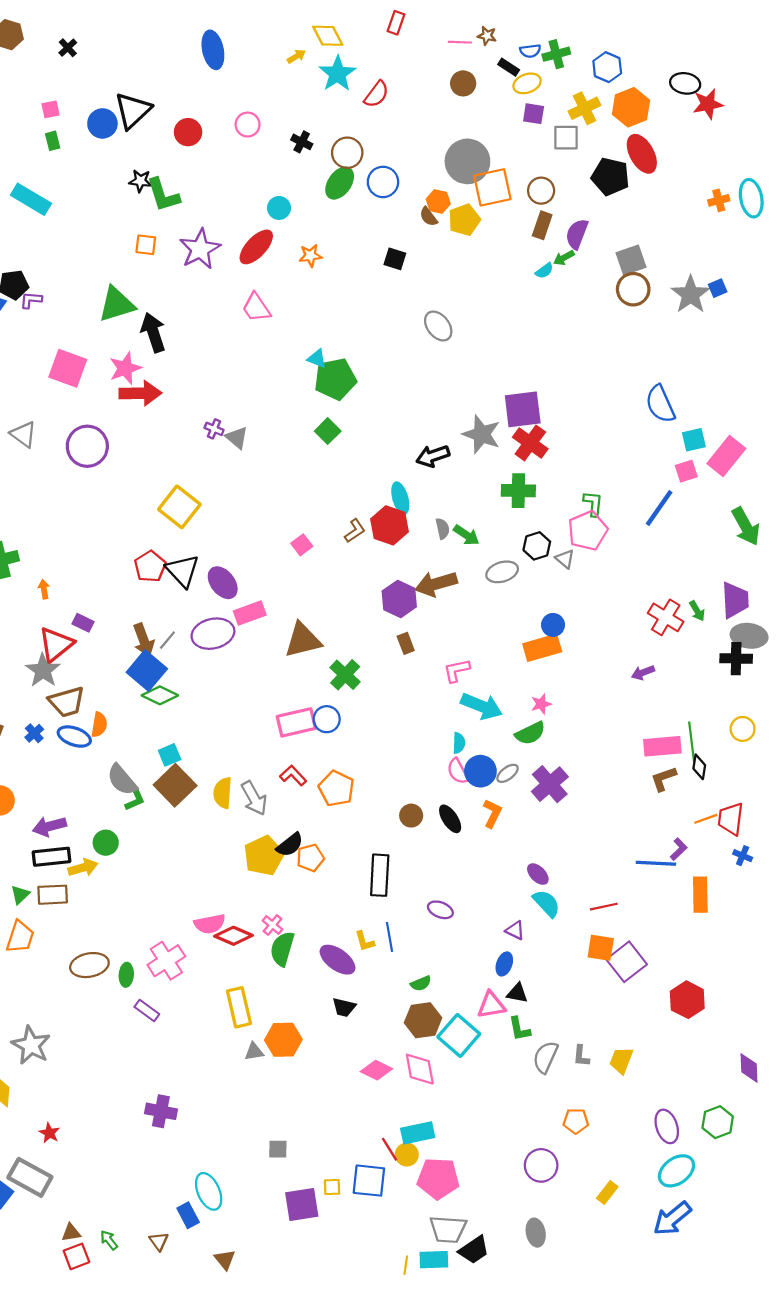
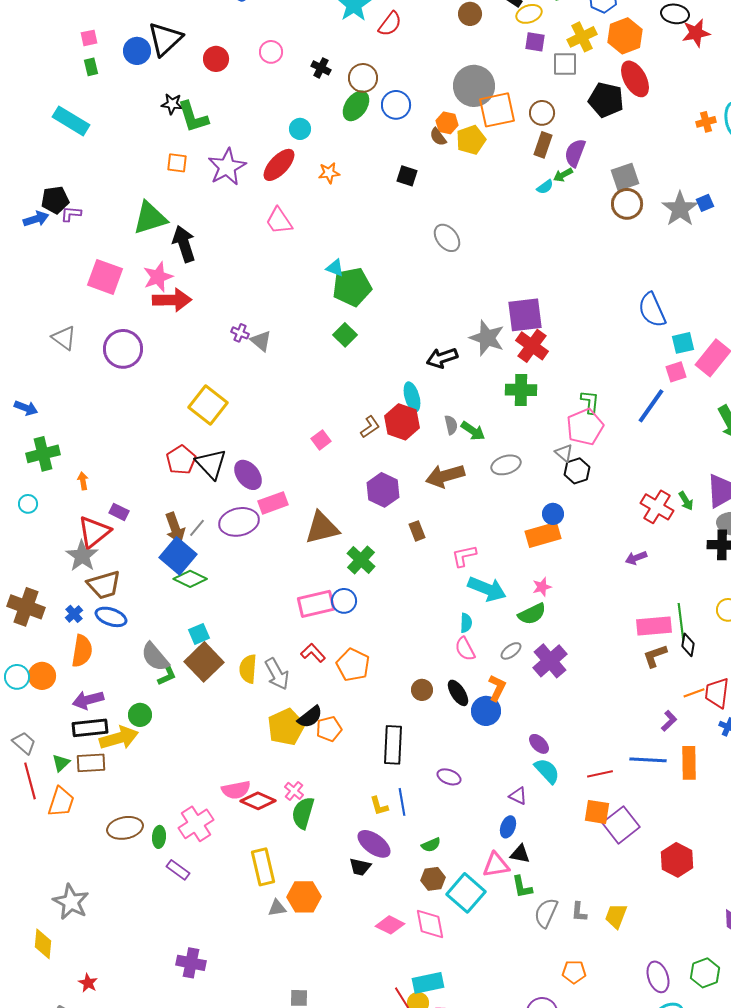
black hexagon: (537, 546) -> (577, 471), moved
purple hexagon: (399, 599) -> (383, 490), moved
orange semicircle: (99, 725) -> (82, 651), moved, size x1.4
blue circle: (480, 771) -> (486, 711), moved
blue line: (656, 863) -> (648, 760), moved
yellow arrow: (83, 868) -> (119, 738), size x1.4
purple ellipse: (337, 960) -> (374, 844), moved
brown hexagon: (423, 1020) -> (433, 879), size x0.7

